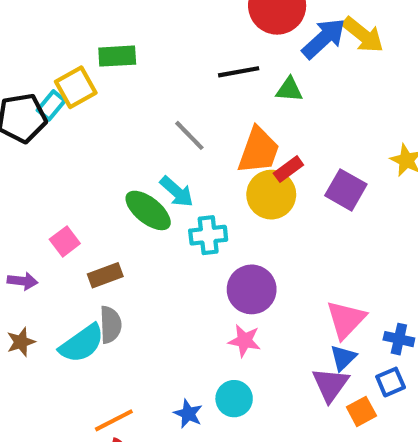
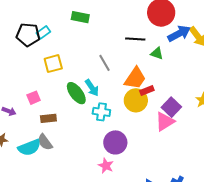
yellow square: (76, 87) -> (53, 64), moved
pink triangle: (346, 320) -> (165, 122), moved
gray semicircle: (110, 325) -> (45, 142), turned 132

